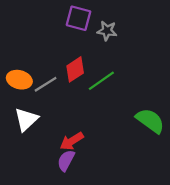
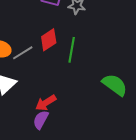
green line: (101, 81) -> (72, 50), turned -45

